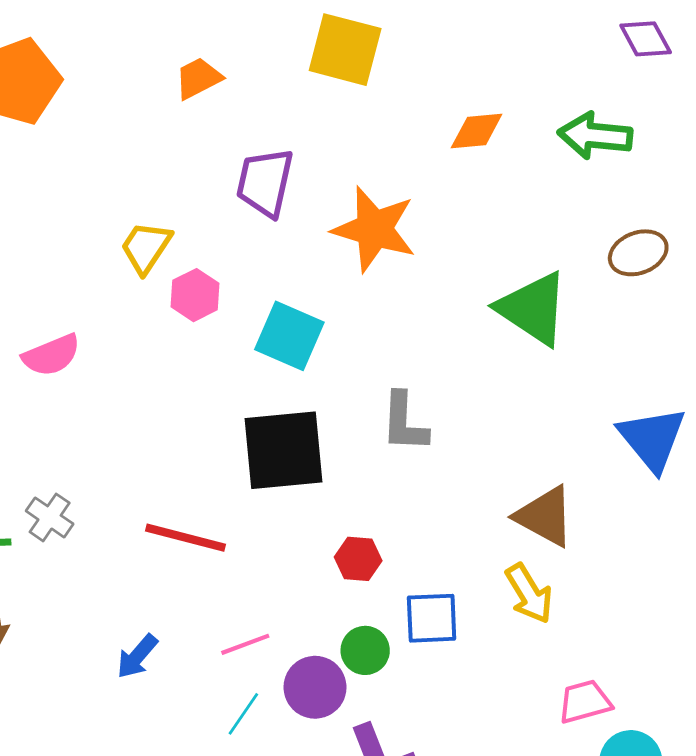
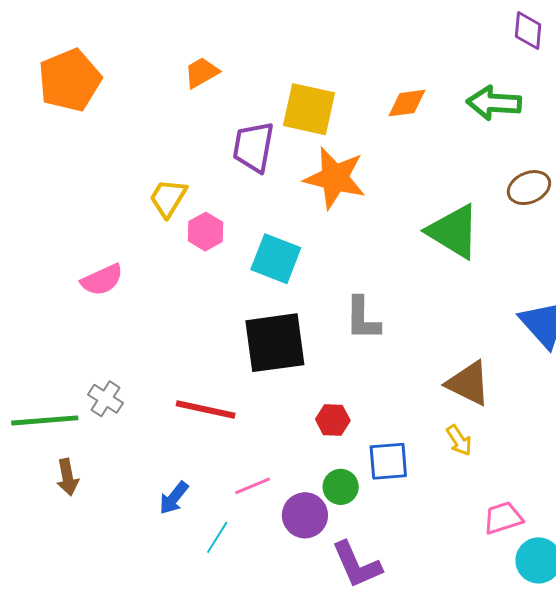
purple diamond: (646, 39) -> (528, 31), turned 36
yellow square: (345, 50) -> (309, 109), moved
yellow arrow: (529, 594) -> (459, 440), size x0.7
cyan line: (243, 714) -> (217, 537), moved

